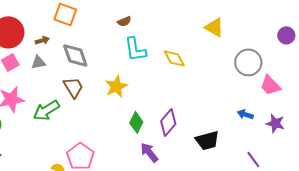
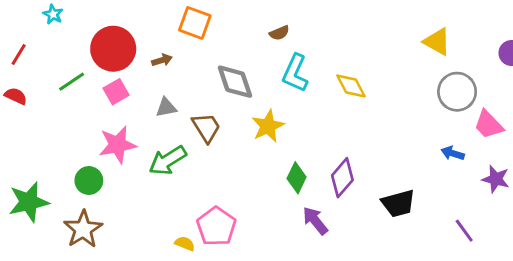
yellow triangle: (214, 27) -> (437, 42), moved
cyan L-shape: (135, 49) -> (295, 73), turned 32
gray diamond: (75, 55) -> (235, 82), moved
gray triangle: (38, 62) -> (166, 107), moved
blue arrow: (245, 114) -> (453, 153), moved

